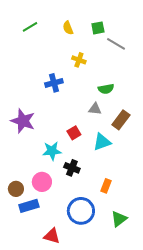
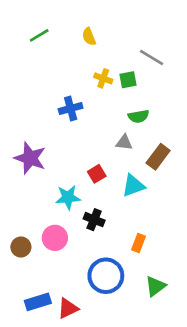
green square: (98, 28) -> (128, 80), moved
blue rectangle: (29, 206) -> (38, 302), moved
red triangle: (52, 236) -> (68, 308), turned -42

